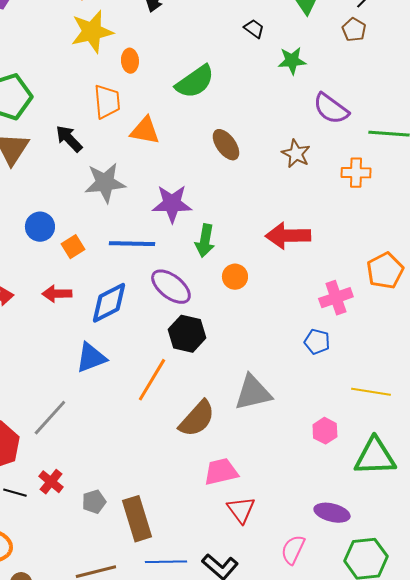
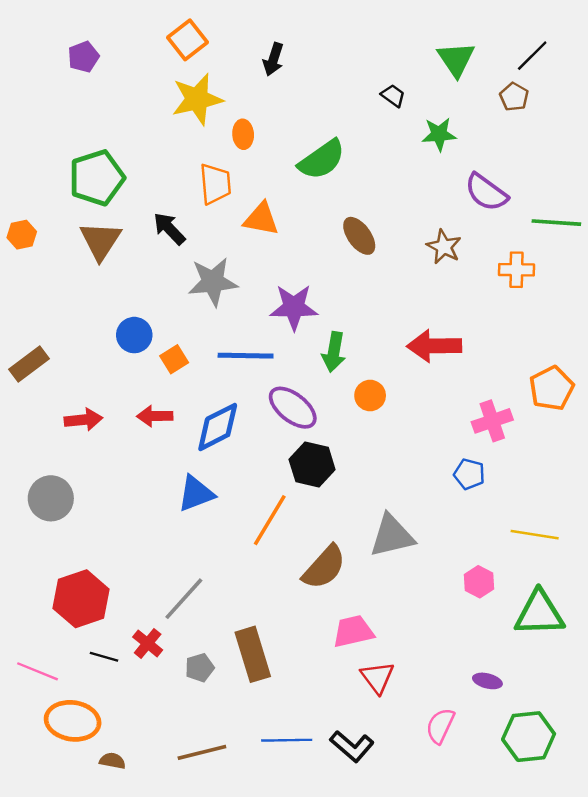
gray line: (50, 418) -> (184, 599), moved
purple ellipse: (332, 513) -> (487, 681), size x0.7
brown rectangle: (137, 519) -> (253, 654), moved

